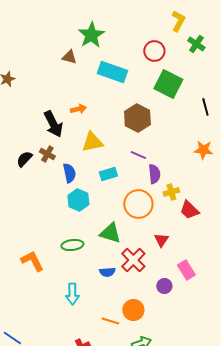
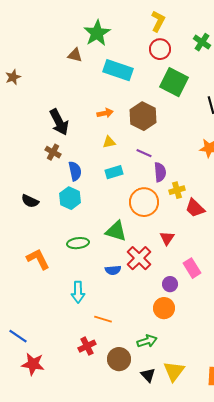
yellow L-shape: (178, 21) -> (158, 21), moved
orange arrow: (78, 109) -> (105, 113), moved
yellow triangle: (92, 142) -> (109, 142), moved, size x0.6
black semicircle: (24, 159) -> (30, 201), moved, turned -108
cyan hexagon: (78, 200) -> (70, 198), moved
orange circle: (133, 310) -> (164, 308), moved
orange line: (110, 321) -> (103, 319), moved

